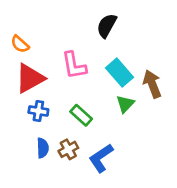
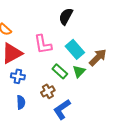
brown arrow: (152, 84) -> (98, 57), turned 66
green rectangle: (81, 115) -> (60, 71), moved
brown cross: (68, 149) -> (48, 91), moved

